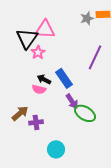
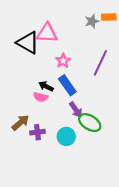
black triangle: (27, 38) -> (28, 43), turned -35
pink star: (38, 52) -> (63, 61), moved
cyan circle: (56, 149) -> (66, 136), moved

